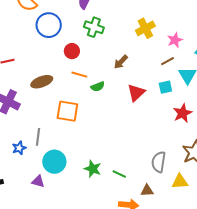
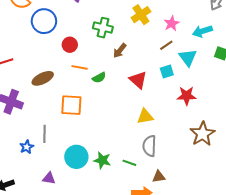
green cross: (94, 27) -> (103, 28), moved
red triangle: (136, 93) -> (138, 80), turned -30
red star: (183, 113) -> (187, 96), turned 30
cyan circle: (54, 162) -> (76, 157), moved
gray semicircle: (159, 162) -> (149, 146), moved
yellow triangle: (180, 182) -> (145, 116), moved

